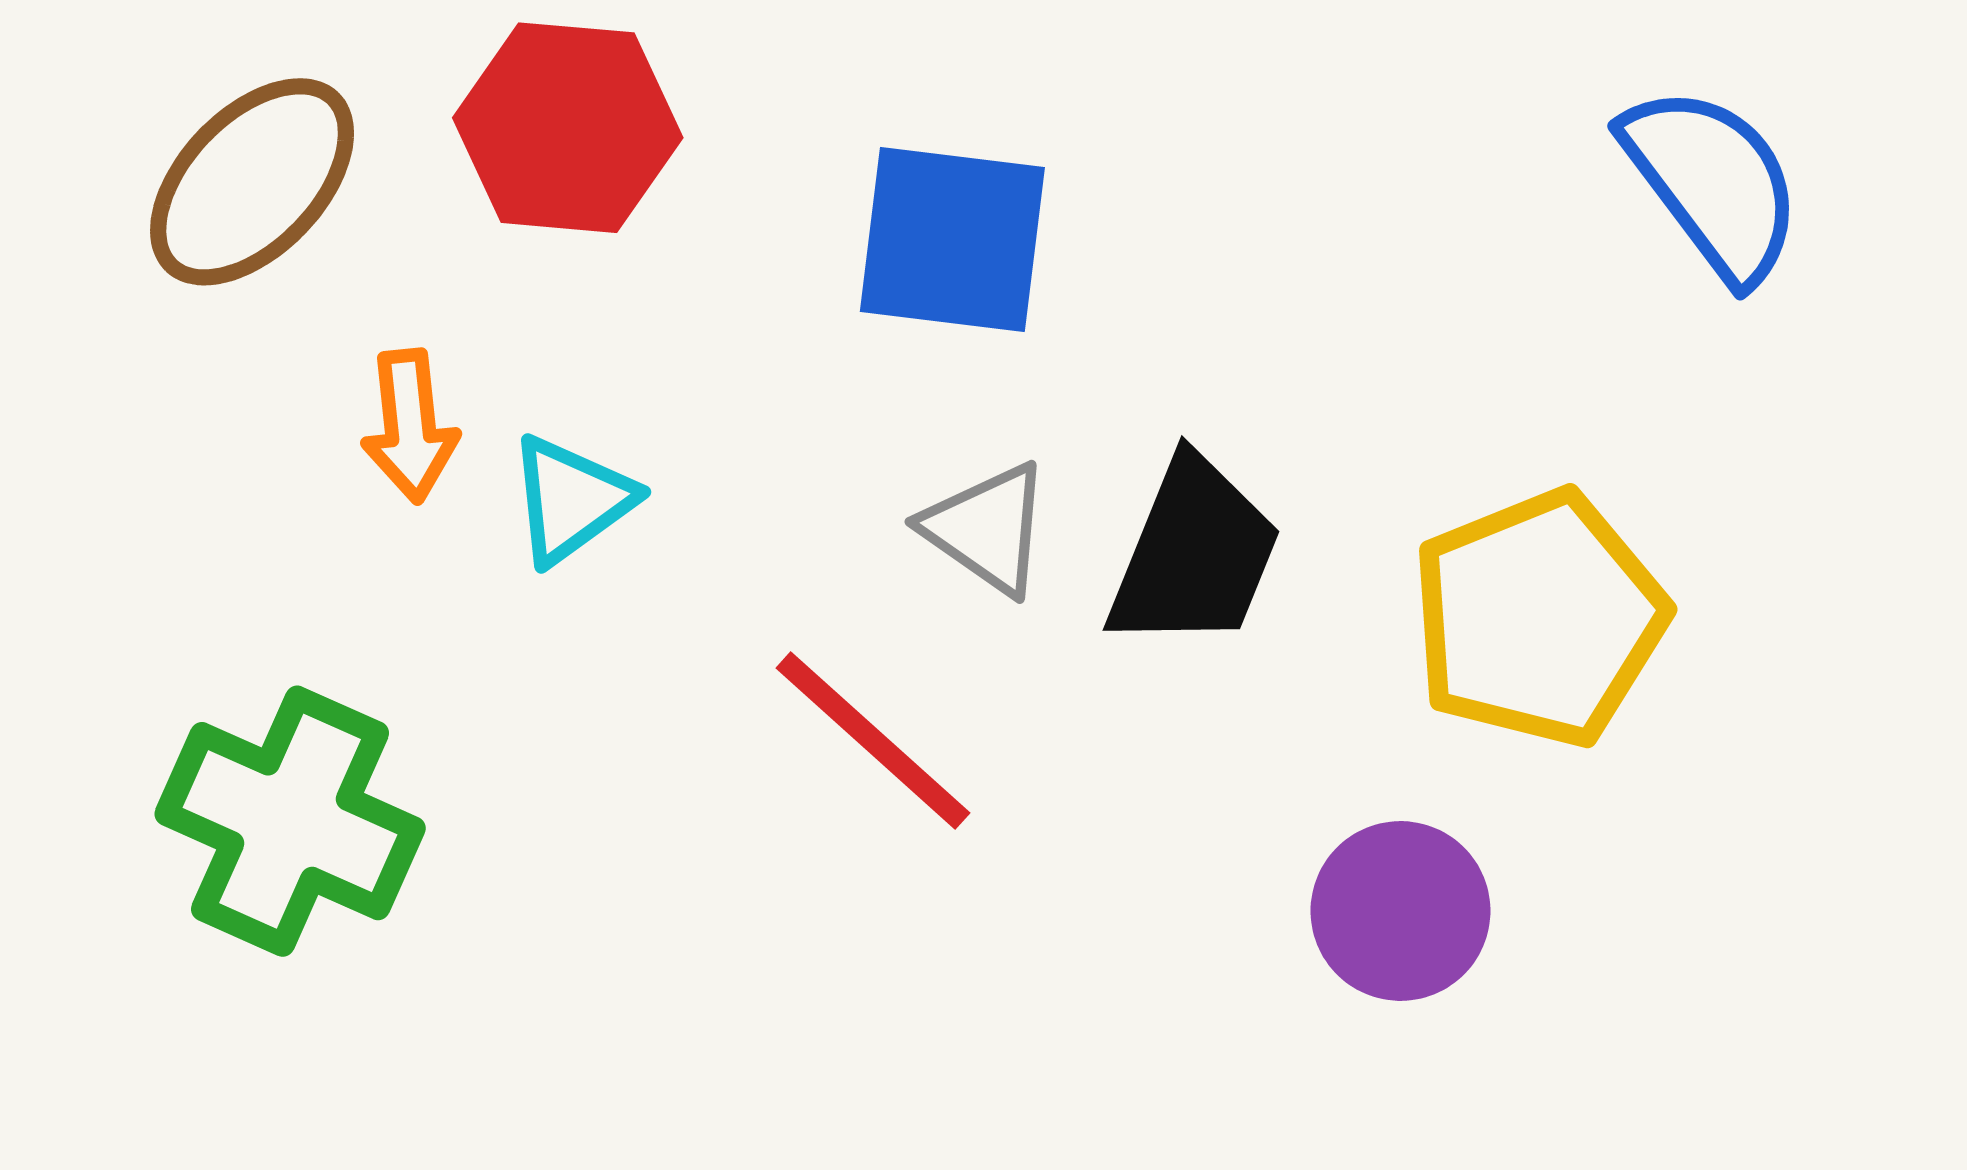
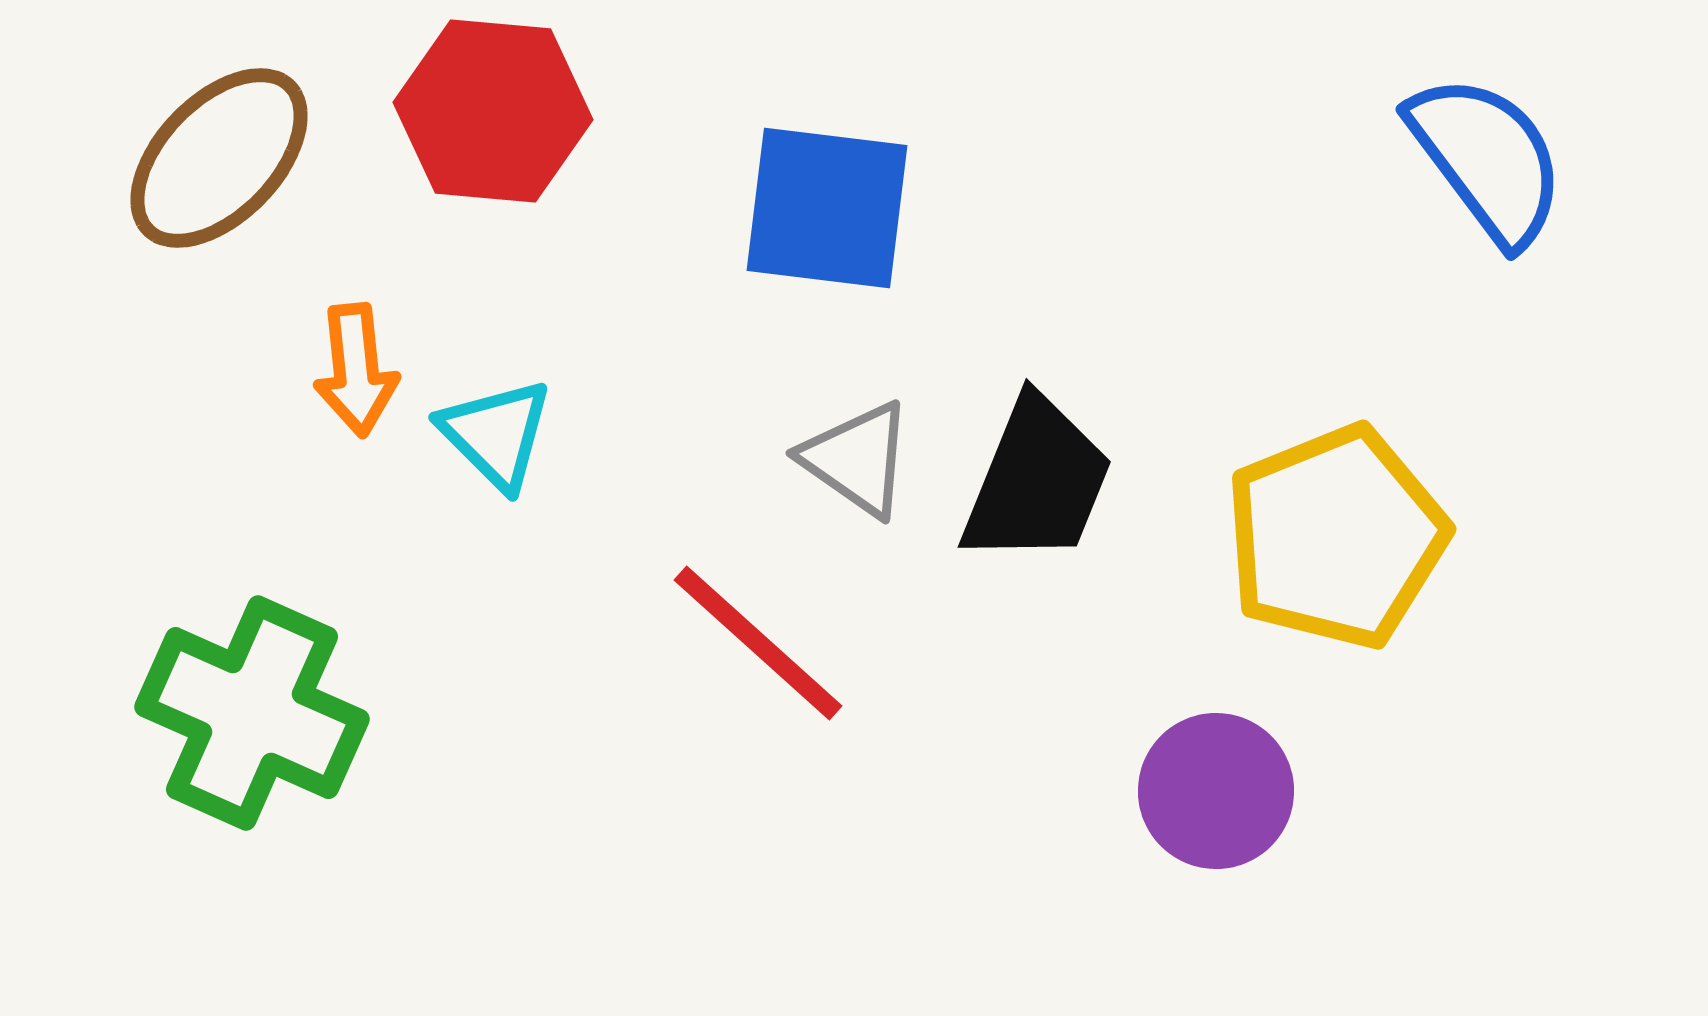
cyan triangle: (571, 500) -> (496, 434), turned -39

